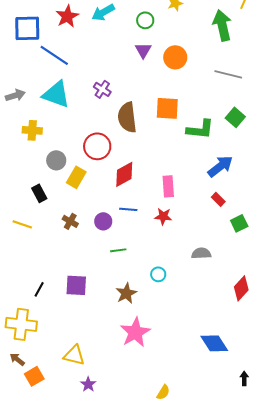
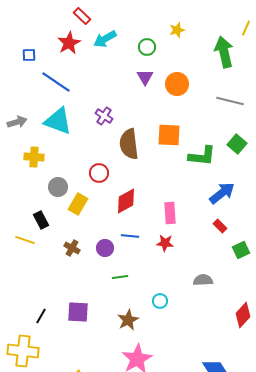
blue square: (27, 28) -> (29, 55), size x0.5
red circle: (97, 146) -> (99, 173), size x0.7
yellow line: (22, 224) -> (25, 240), moved

